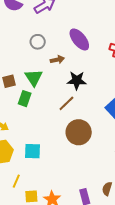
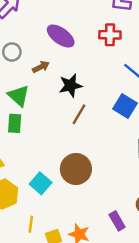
brown line: (66, 103) -> (79, 114), moved
brown circle: (79, 132) -> (76, 169), moved
cyan square: (33, 151) -> (41, 183), turned -36

